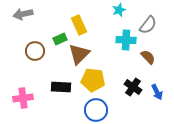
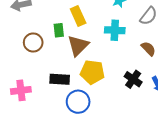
green rectangle: (60, 39) -> (59, 30), turned -72
cyan cross: (126, 40) -> (115, 30), moved
blue circle: (96, 110) -> (78, 102), moved

